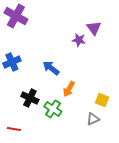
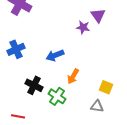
blue arrow: (51, 68) -> (55, 55), turned -60
gray triangle: (93, 119) -> (97, 106), turned 32

